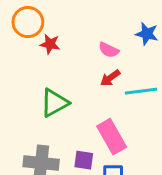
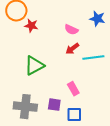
pink rectangle: (112, 137) -> (73, 89), size x0.6

